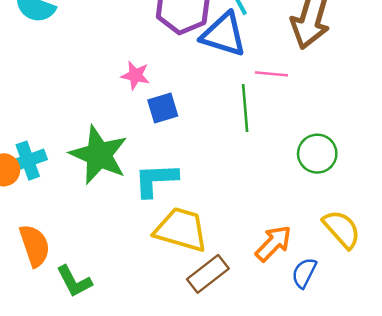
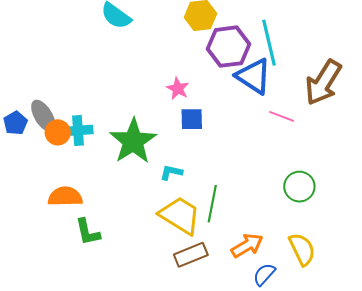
green line: (245, 108) -> (212, 204), moved
cyan L-shape: (156, 180) -> (171, 172), size x0.6
orange semicircle: (35, 246) -> (65, 197), turned -88

